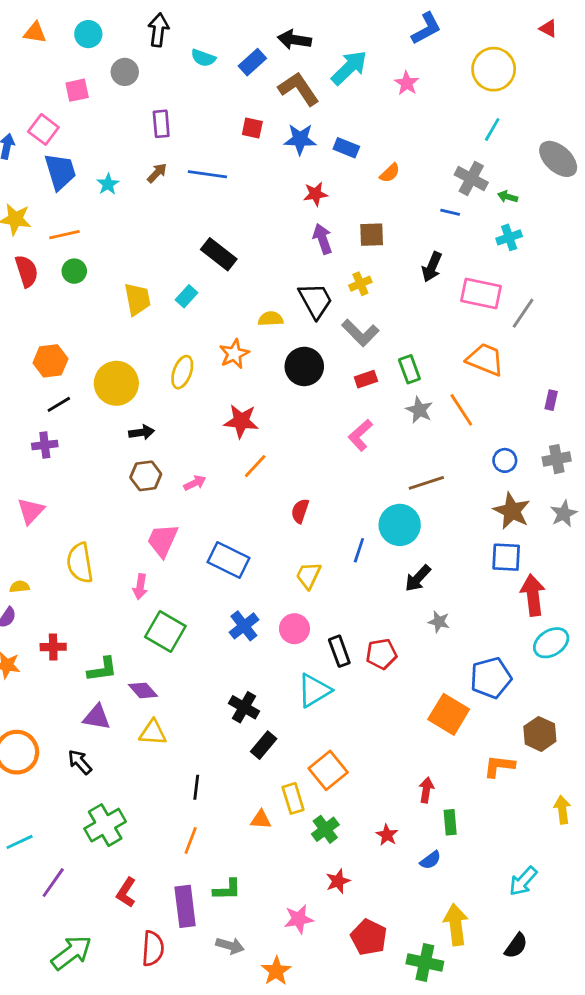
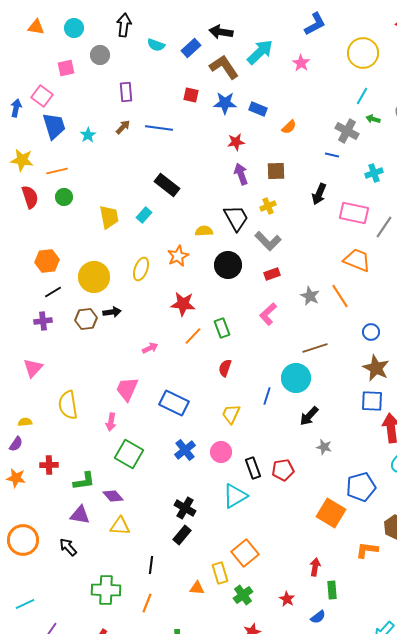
green arrow: (508, 197) -> (373, 119), moved
green rectangle: (409, 369) -> (222, 328), moved
brown hexagon: (146, 476) -> (86, 319), moved
black rectangle: (264, 745) -> (182, 535), moved
green cross: (105, 825) -> (106, 590), moved, turned 32

